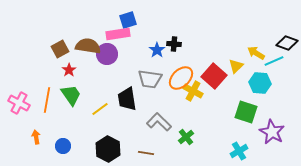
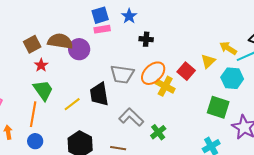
pink rectangle: (118, 34) -> (102, 29), moved, size x0.7
blue star: (157, 50) -> (129, 16), moved
red square: (214, 76) -> (186, 71), size x0.7
orange line: (47, 100) -> (33, 114), moved

